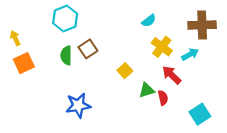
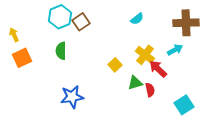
yellow cross: (162, 47) -> (145, 55), moved
brown square: (88, 49) -> (81, 22), moved

